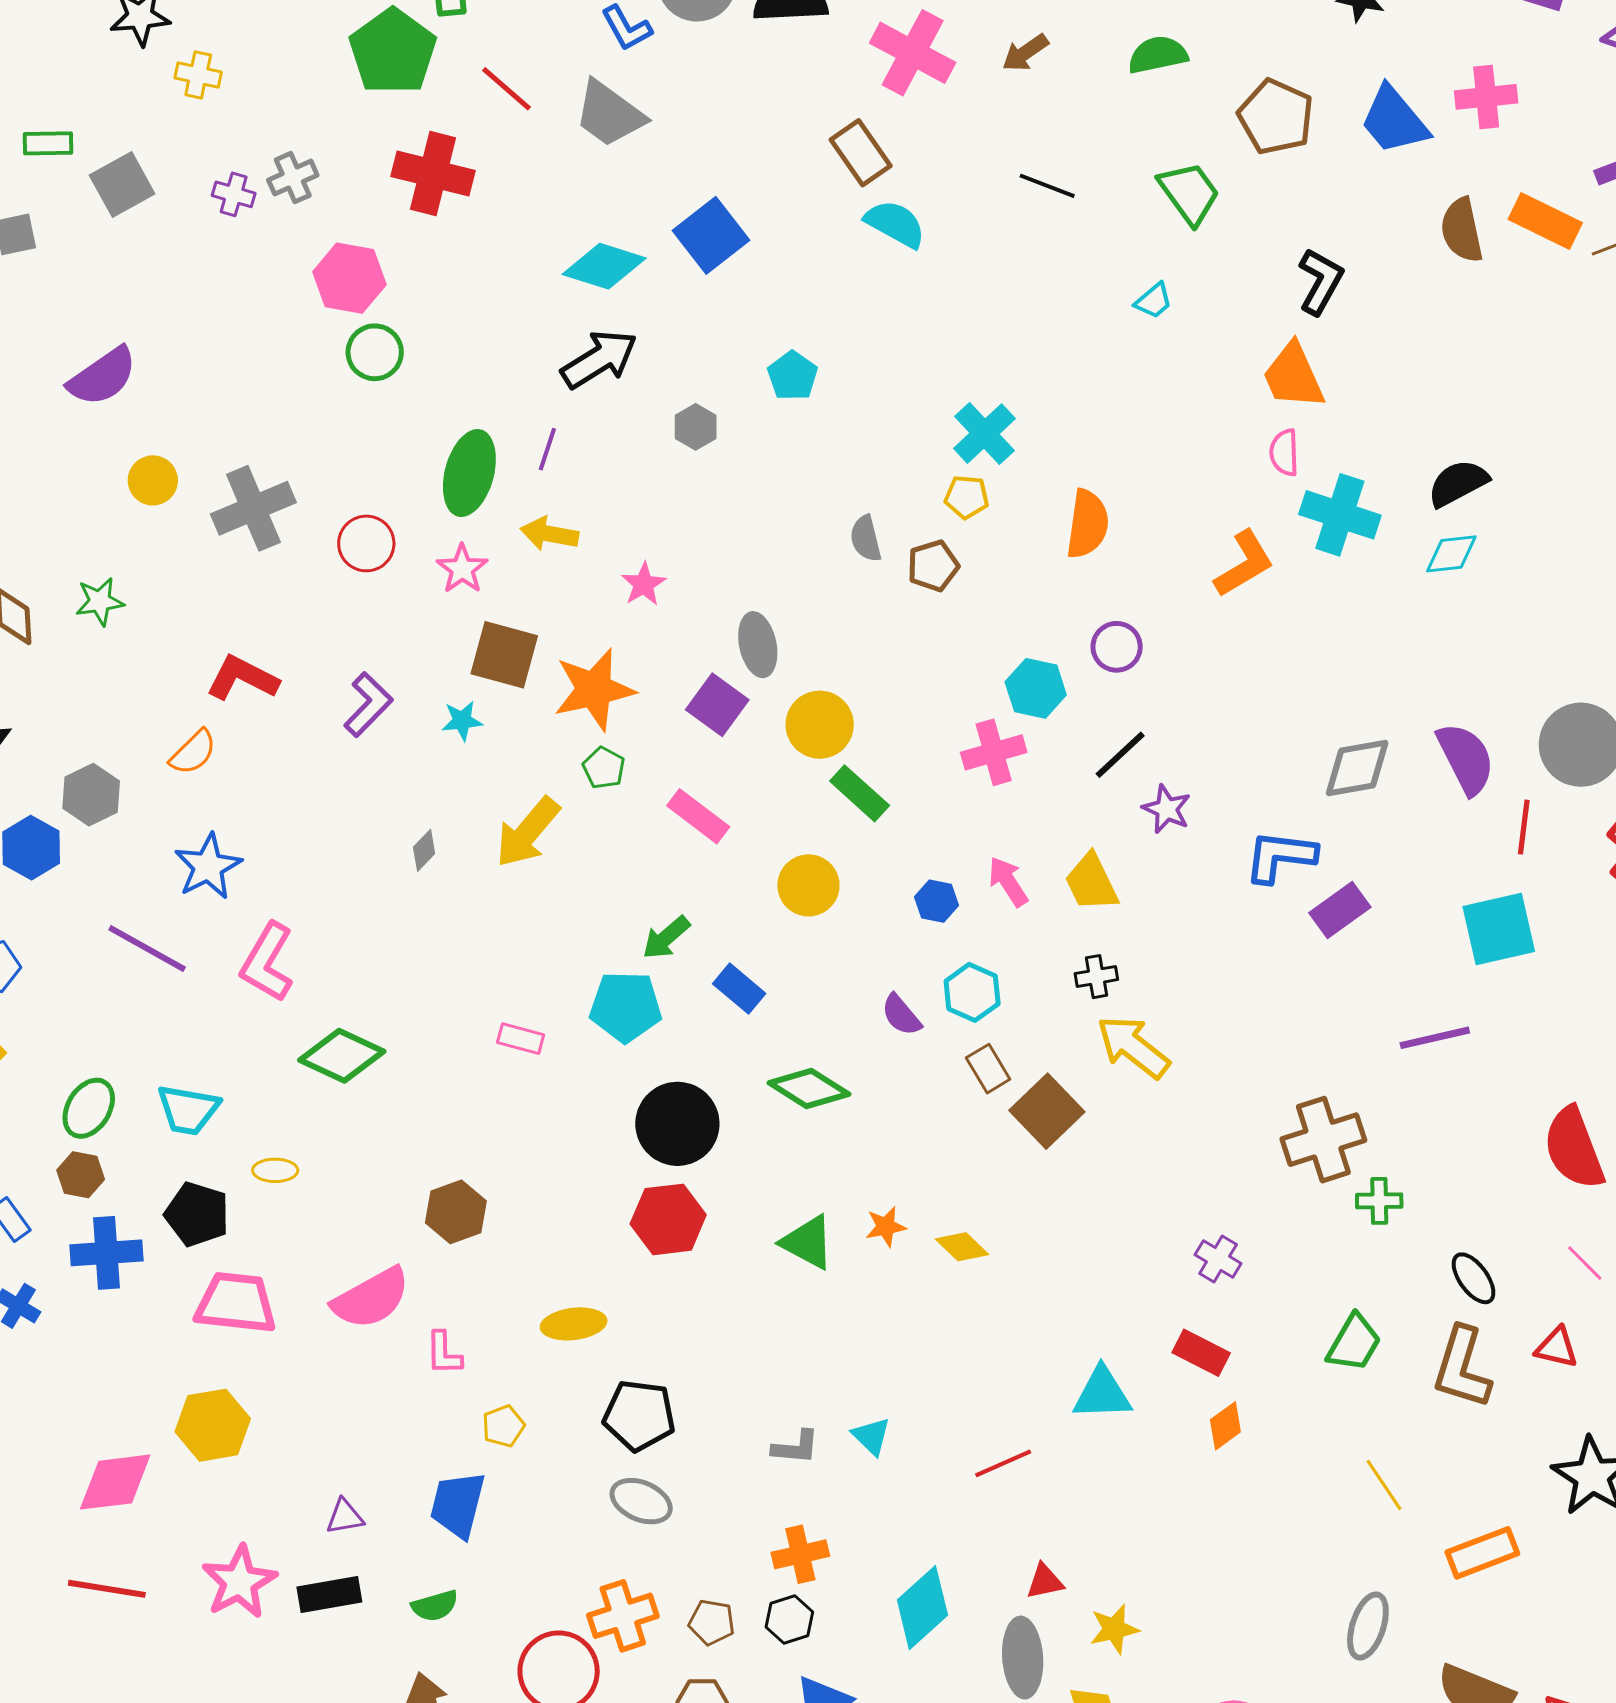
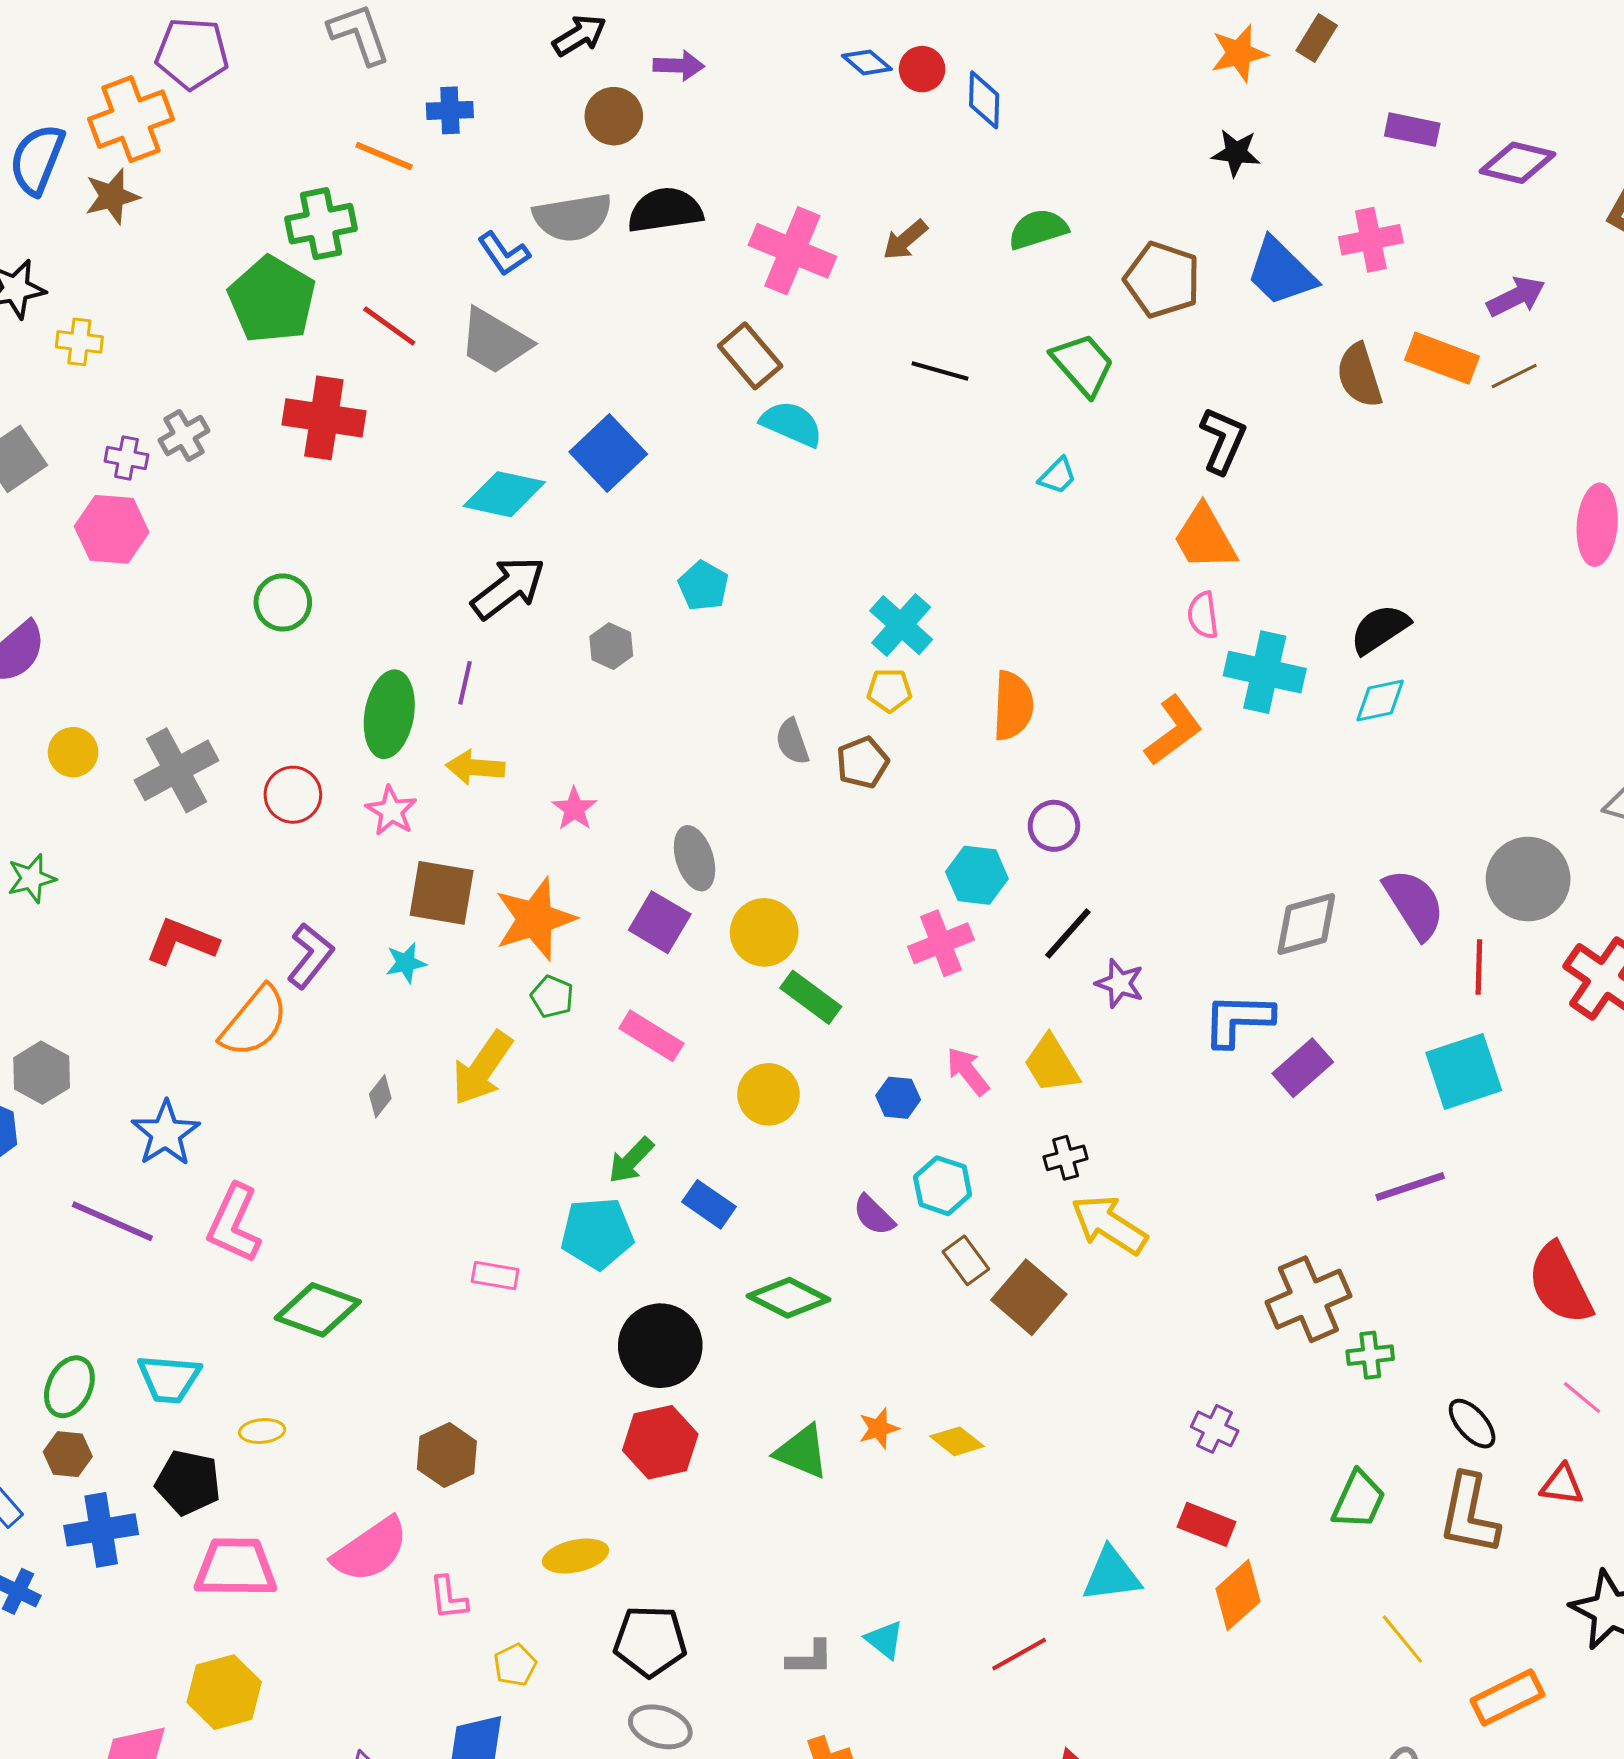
pink hexagon: (349, 278) -> (112, 529), moved
orange semicircle: (193, 752) -> (254, 1022), moved, size x1.5
orange diamond: (1225, 1426) -> (1238, 1595), size x1.4

